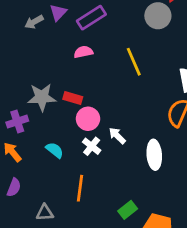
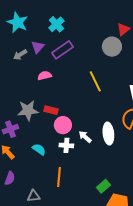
pink semicircle: (83, 52) -> (45, 76), moved
white cross: (92, 146) -> (66, 145), turned -32
white ellipse: (154, 155) -> (108, 134), moved
green rectangle: (128, 210) -> (103, 186), moved

